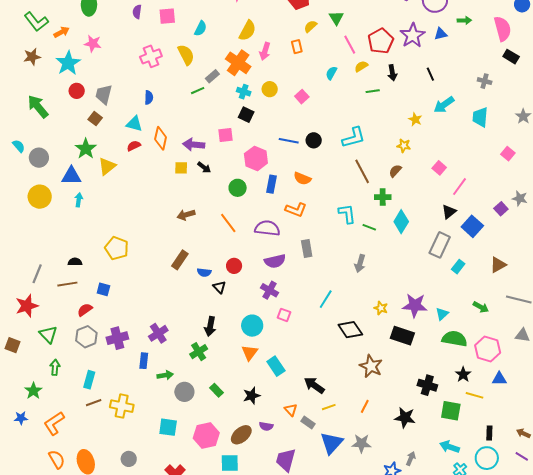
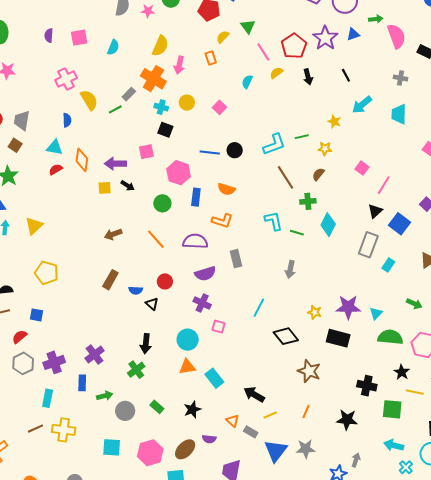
pink semicircle: (503, 29) -> (396, 36), moved
yellow semicircle: (186, 55) -> (89, 100), moved
green line: (373, 91) -> (302, 137), moved
yellow triangle: (107, 166) -> (34, 226), moved
orange triangle: (250, 353) -> (187, 367), turned 48
cyan rectangle: (89, 380) -> (48, 398), moved

